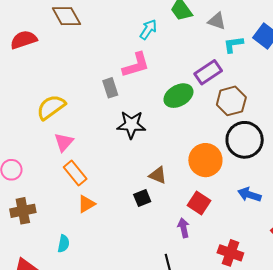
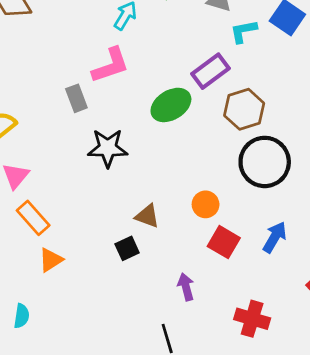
orange circle: (205, 160) -> (206, 204), moved, size x0.6
blue arrow: (249, 195) -> (275, 237), turned 105
red square: (199, 203) -> (224, 242), moved

